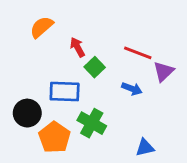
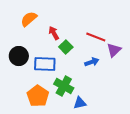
blue arrow: (132, 89) -> (92, 62), turned -40
black circle: (27, 113) -> (19, 56), moved
blue triangle: (145, 147) -> (80, 103), moved

